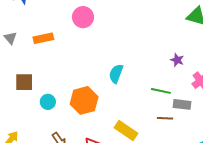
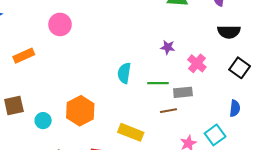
cyan semicircle: (116, 74) -> (124, 73), moved

